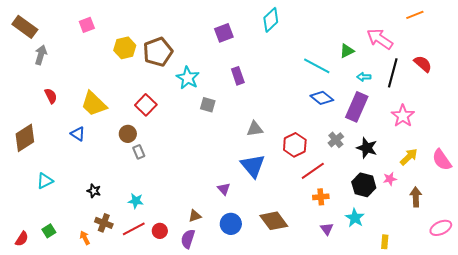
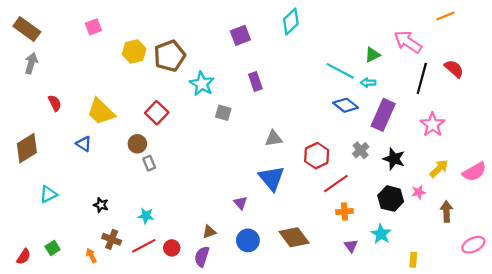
gray arrow: (41, 55) -> (31, 63), moved
cyan arrow: (364, 77) -> (368, 83), moved
pink semicircle: (442, 160) -> (474, 172), turned -85

